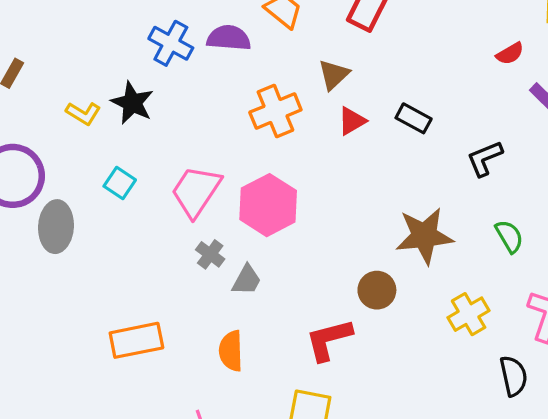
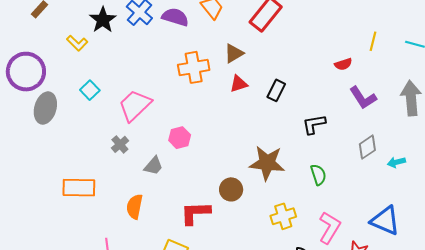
black star: (132, 103) -> (103, 20), moved
black rectangle: (414, 118) -> (276, 90), turned 75
pink hexagon: (268, 205) -> (180, 138), moved, size x0.6
gray cross: (210, 254) -> (120, 144), moved

